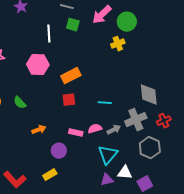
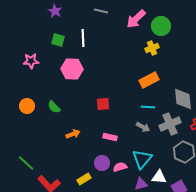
green square: (73, 25) -> (58, 40), moved
orange rectangle: (71, 76) -> (149, 80), moved
cyan line: (105, 103) -> (148, 107), moved
pink semicircle: (95, 129) -> (120, 167), moved
gray arrow: (114, 130) -> (143, 127), moved, turned 56
purple circle: (59, 151) -> (102, 163), moved

